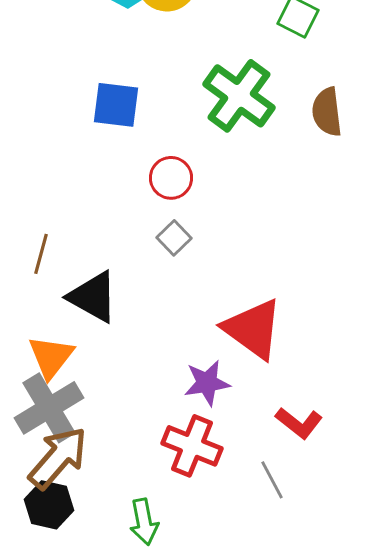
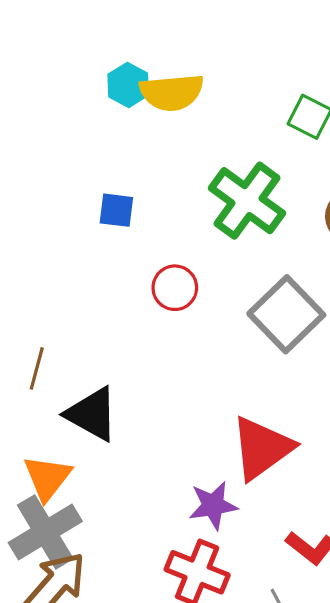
blue square: (116, 105) -> (116, 210), size x0.7
gray square: (174, 238) -> (286, 314), moved, size x2.0
red triangle: (253, 329) -> (262, 448), turned 48

